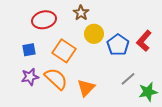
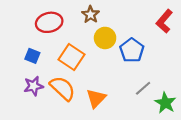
red L-shape: (144, 41) -> (164, 21), moved
blue square: (29, 50) -> (32, 56), turned 32
green star: (148, 92) -> (165, 103), turned -30

